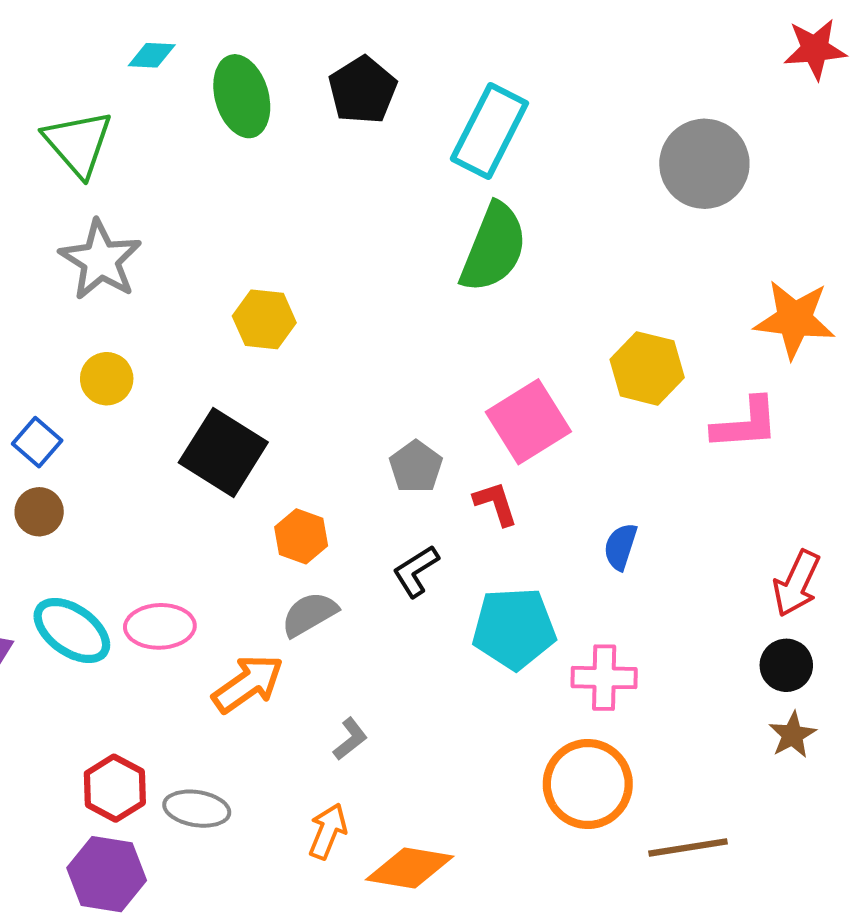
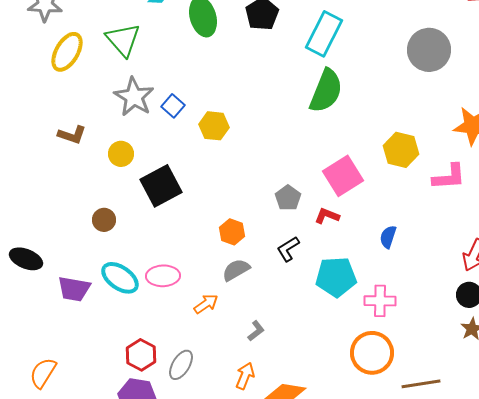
yellow circle: (107, 379) -> (121, 154), moved
blue square: (37, 442) -> (173, 106), moved
black square: (223, 452) -> (161, 186), moved, turned 30
red L-shape: (496, 504) -> (327, 216), turned -50
orange arrow: (248, 684) -> (206, 304), size x0.7
gray ellipse: (197, 809) -> (181, 365), turned -68

